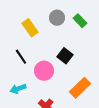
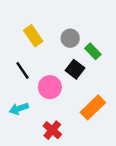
gray circle: (57, 18) -> (70, 38), moved
green rectangle: (80, 21) -> (93, 51), moved

